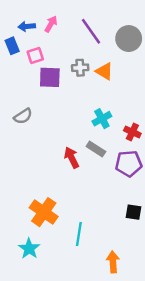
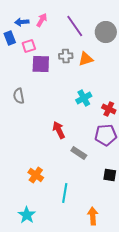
orange triangle: (104, 71) -> (86, 59), turned -49
gray semicircle: (23, 116) -> (19, 96), turned 112
gray rectangle: (96, 149) -> (79, 153), moved
orange cross: (44, 212) -> (36, 175), size x0.7
cyan star: (29, 249) -> (27, 215), moved

